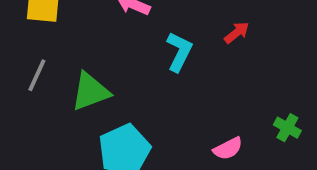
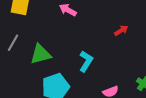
cyan L-shape: (179, 52) -> (86, 61), moved

